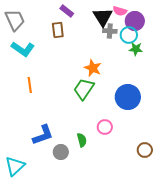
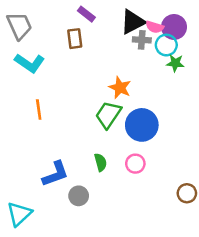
pink semicircle: (120, 11) -> (155, 27), moved
black triangle: (103, 17) -> (133, 22), turned 35
blue circle: (128, 97) -> (142, 125), moved
green semicircle: (82, 140) -> (101, 162), moved

